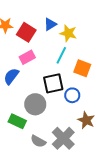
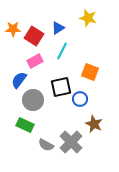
yellow star: (68, 33) -> (88, 18), moved
cyan line: (61, 55) -> (62, 51), moved
gray circle: (35, 104) -> (33, 100), moved

